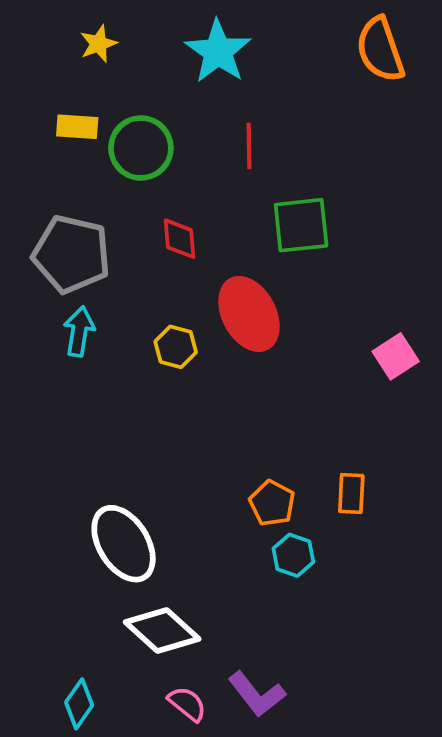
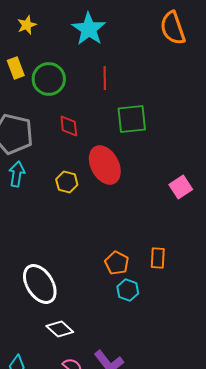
yellow rectangle: (77, 127) -> (16, 68), turned 65
white diamond: (162, 631) -> (60, 329), size x0.7

